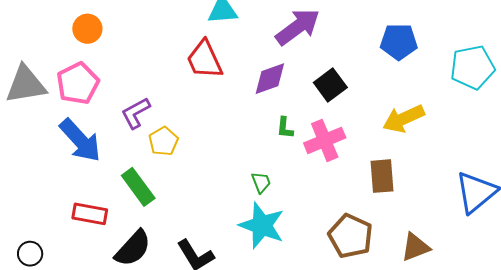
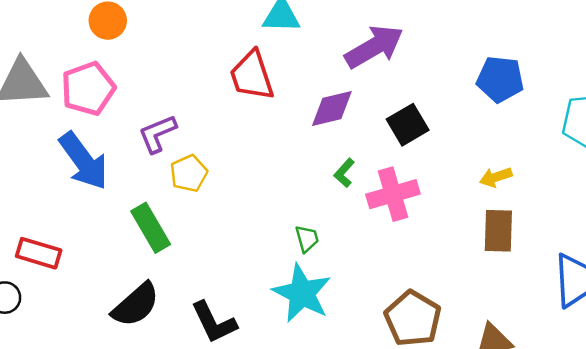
yellow arrow: (404, 119) -> (496, 177), size x0.6
green L-shape: (285, 128) -> (344, 173), turned 30
brown rectangle: (382, 176) -> (498, 231), moved
red rectangle: (90, 214) -> (39, 253), moved

